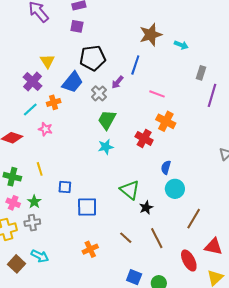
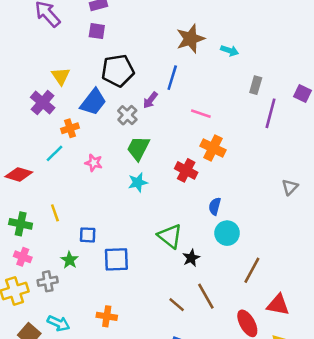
cyan line: (30, 109) -> (55, 153), moved
pink star: (45, 129) -> (94, 163), moved
green star: (34, 202) -> (70, 260), moved
brown line: (126, 238) -> (177, 305), moved
orange cross: (90, 249) -> (107, 316), moved, turned 35

